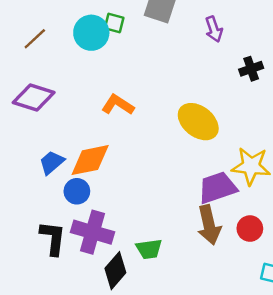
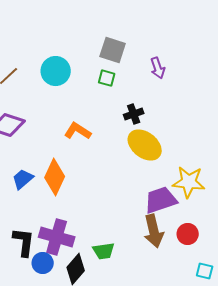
green square: (114, 23) -> (107, 78), moved
black cross: (251, 69) -> (134, 114), moved
orange diamond: (90, 160) -> (55, 177), turned -54
blue circle: (77, 191) -> (43, 263), moved

